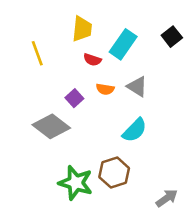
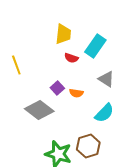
yellow line: (37, 53) -> (16, 65), moved
orange semicircle: (105, 89) -> (76, 93), moved

